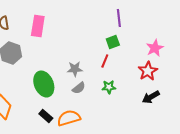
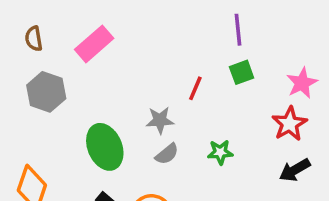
pink rectangle: (38, 26) -> (94, 44), turned 40
green square: (113, 42) -> (242, 72), moved
red line: (105, 61) -> (195, 88), moved

